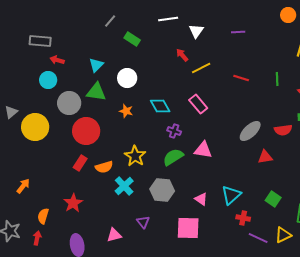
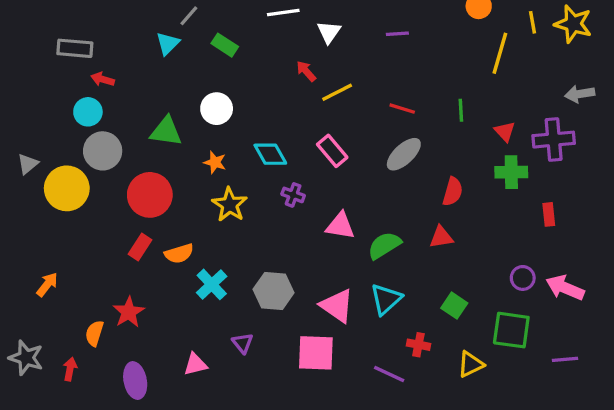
cyan triangle: (96, 65) -> (168, 43), moved
gray circle: (69, 103) -> (103, 151), moved
red semicircle: (283, 130) -> (453, 192), moved, turned -66
gray ellipse: (250, 131) -> (404, 154), moved
yellow star: (135, 156) -> (230, 205), moved
green semicircle: (173, 157) -> (384, 245), moved
pink triangle: (201, 199) -> (337, 306), size x1.6
orange semicircle: (43, 216) -> (94, 333), moved
red cross: (243, 218) -> (418, 345), moved
purple line: (258, 238) -> (389, 374), moved

